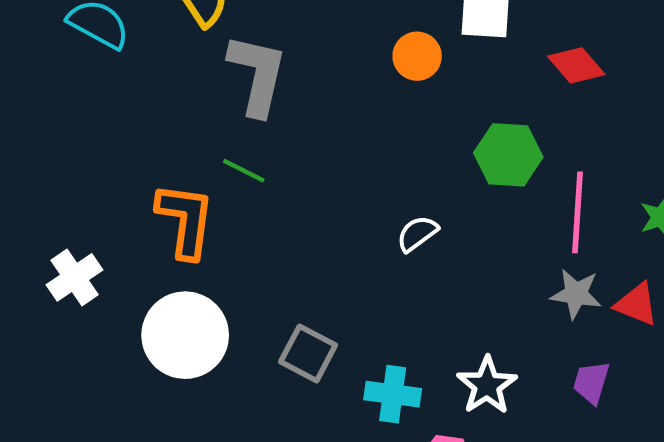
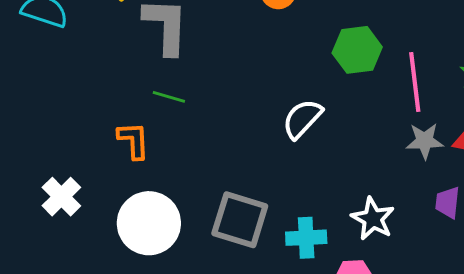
orange L-shape: (185, 220) -> (134, 140), size x0.7
white semicircle: (417, 234) -> (302, 119), size x1.4
gray square: (308, 353) -> (240, 220), size x1.4

